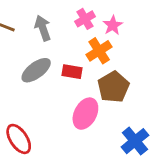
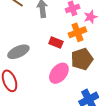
gray ellipse: (36, 70) -> (18, 52), moved

